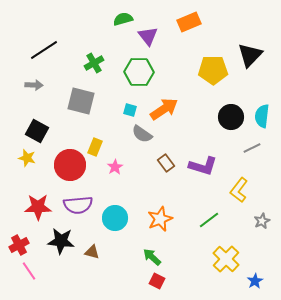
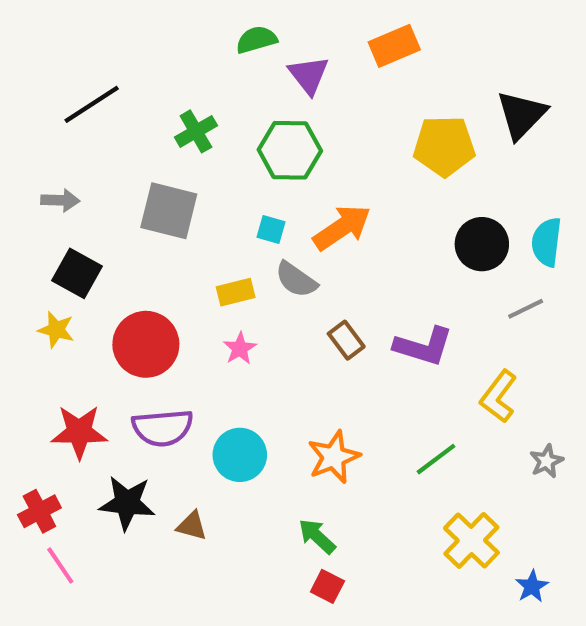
gray arrow: (34, 85) -> (60, 200), moved
yellow rectangle: (95, 147) -> (236, 292), moved, turned 54

